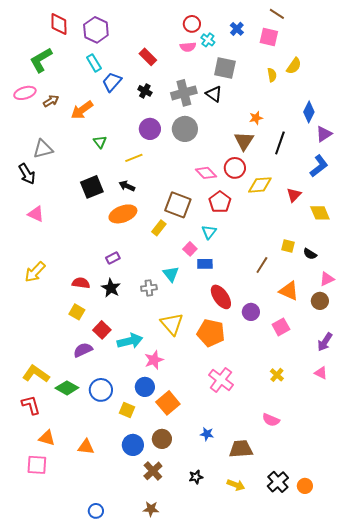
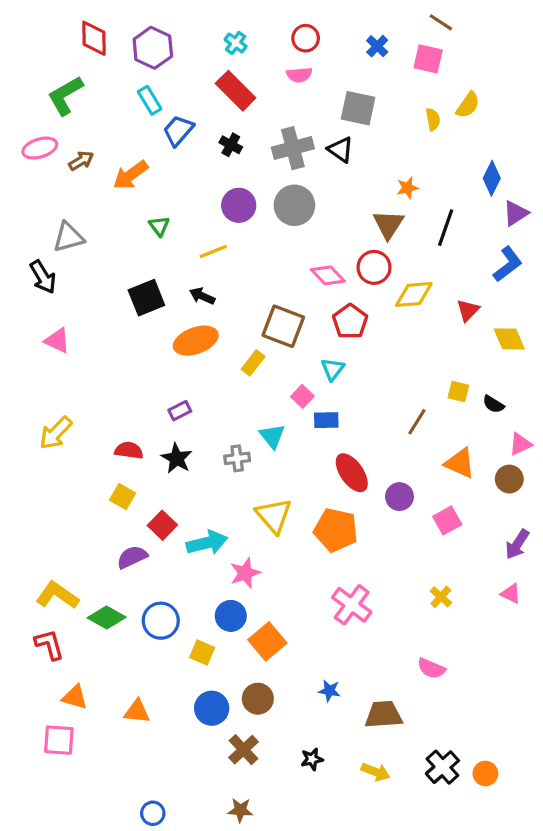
cyan cross: (208, 40) -> (236, 43), moved
red rectangle: (148, 57) -> (236, 91), size x1.4

